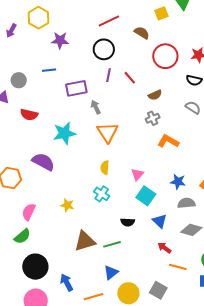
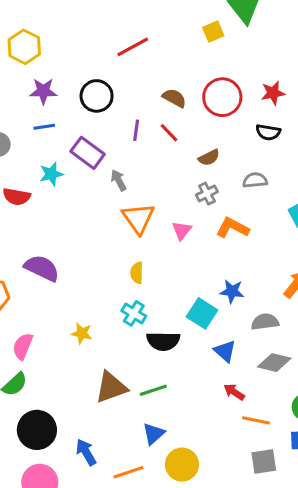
brown semicircle: (142, 33) -> (174, 98), moved
purple star: (60, 40) -> (43, 91), moved
black circle: (104, 49) -> (97, 96), moved
purple rectangle: (76, 88) -> (88, 153), turned 50
gray semicircle: (193, 107) -> (255, 180), moved, turned -35
cyan star: (64, 133) -> (51, 174), moved, size x0.7
pink triangle: (137, 174) -> (182, 230), moved
blue star: (178, 182) -> (232, 291), moved
black semicircle: (128, 222) -> (163, 341), moved, size x1.5
gray square: (158, 290) -> (264, 461), moved, turned -36

